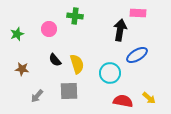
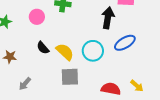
yellow semicircle: (77, 64) -> (65, 52), turned -30
cyan circle: (110, 73) -> (93, 51), moved
gray square: (69, 91) -> (70, 77), moved

